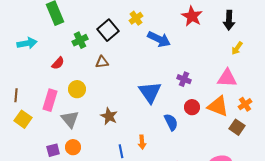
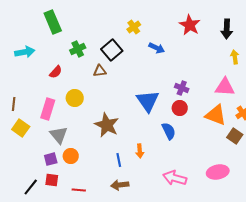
black square: (108, 30) -> (112, 50), moved
blue arrow: (159, 39) -> (157, 48), size x0.7
yellow arrow: (237, 48) -> (235, 57), turned 136
red circle: (192, 107) -> (180, 108), moved
brown star: (109, 116) -> (107, 125), size x1.4
gray triangle: (70, 119) -> (59, 135), moved

